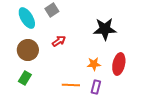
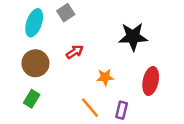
cyan ellipse: (27, 18) -> (34, 23), turned 50
orange star: (94, 64) -> (105, 77), moved
orange line: (71, 85) -> (90, 108), turned 48

